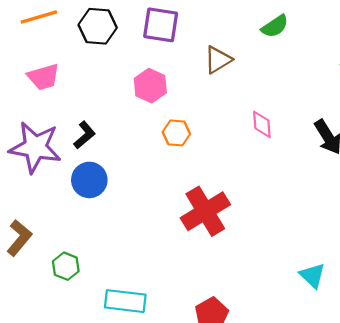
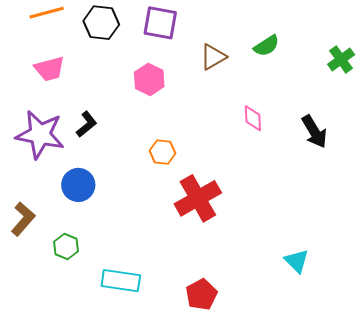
green semicircle: (275, 26) -> (267, 46), moved
orange hexagon: (176, 133) -> (163, 152), moved
blue circle: (89, 180) -> (78, 185), moved

